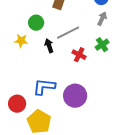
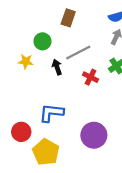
purple circle: (75, 96) -> (94, 135), moved

